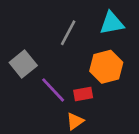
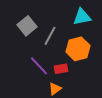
gray line: (68, 33) -> (50, 36), moved
gray square: (23, 64) -> (27, 26), moved

